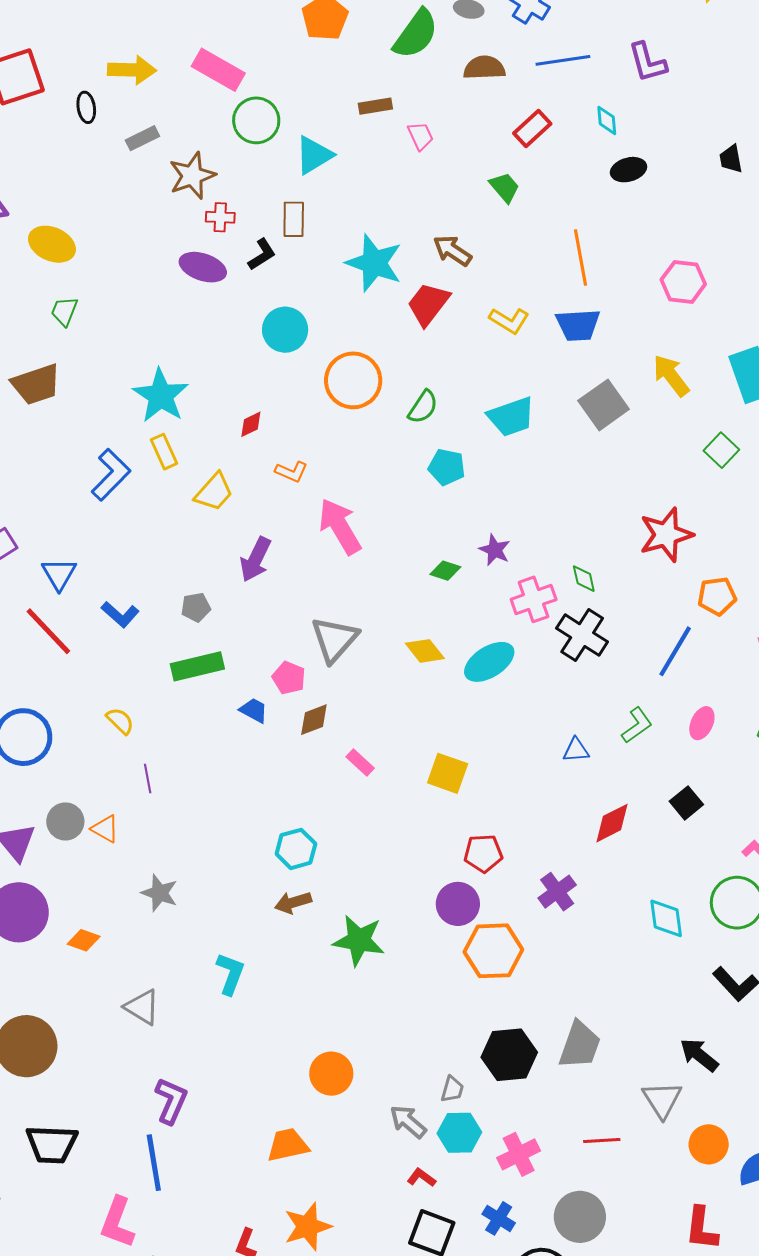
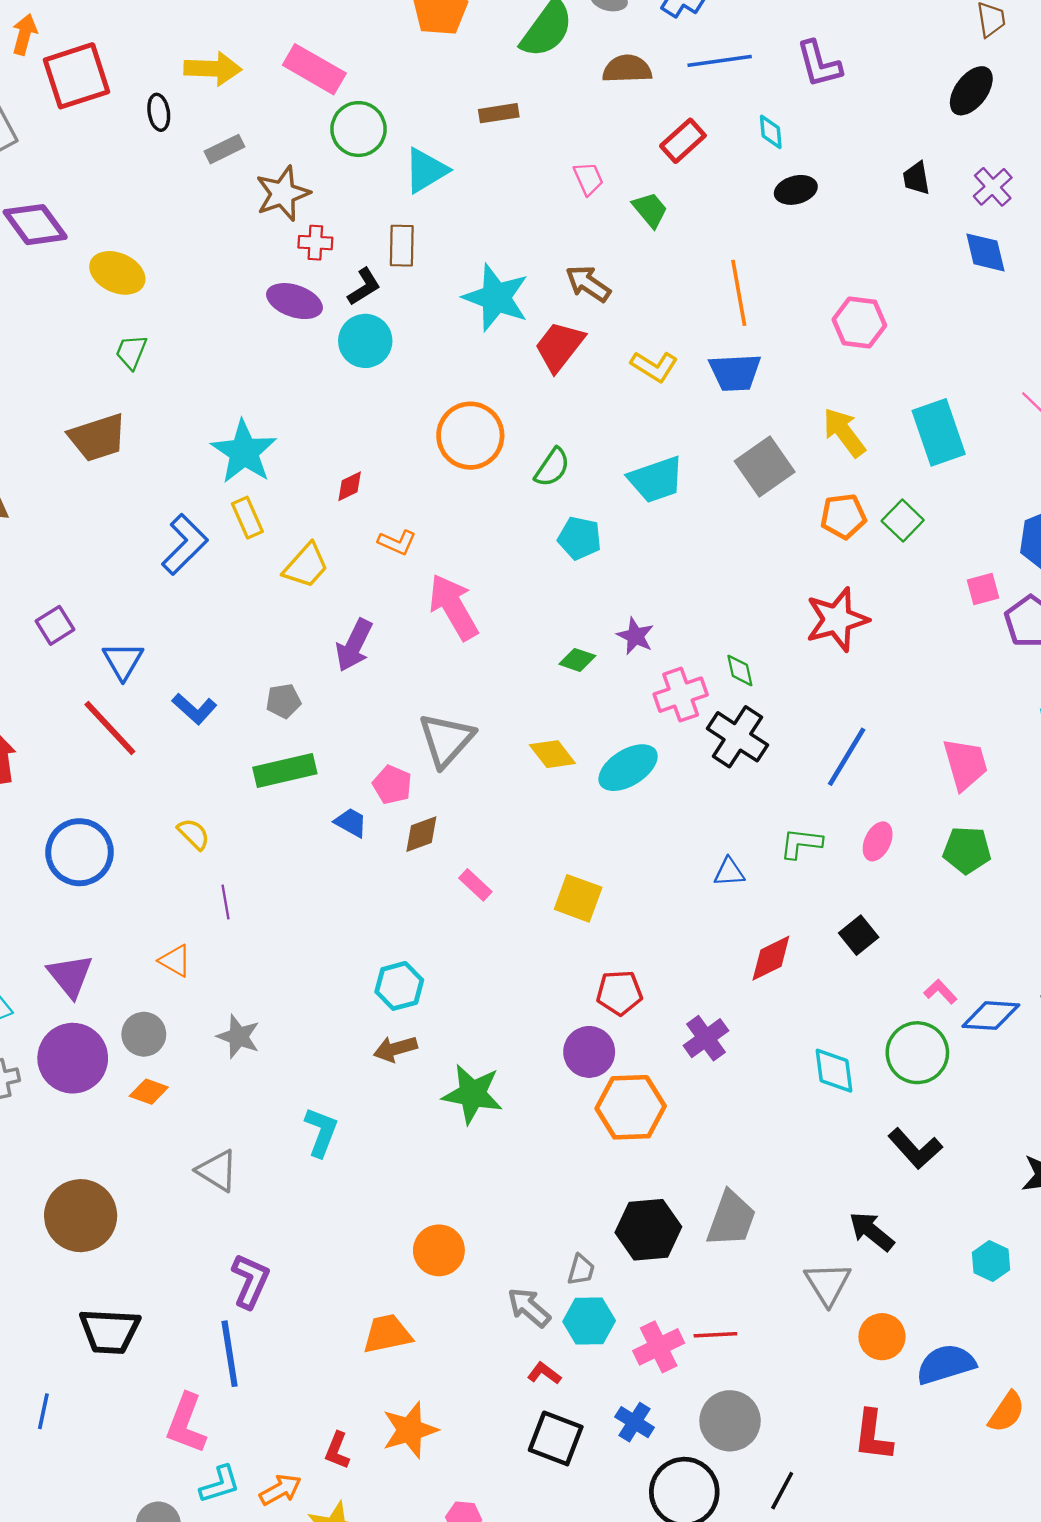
pink trapezoid: (420, 136) -> (588, 179), moved
cyan circle: (285, 330) -> (365, 341), moved
orange pentagon: (717, 596) -> (843, 516), moved
green L-shape: (637, 725) -> (801, 843), turned -138
gray circle: (65, 821) -> (144, 1034), moved
red line: (602, 1140) -> (715, 1335), moved

